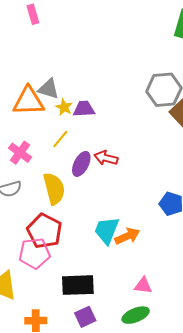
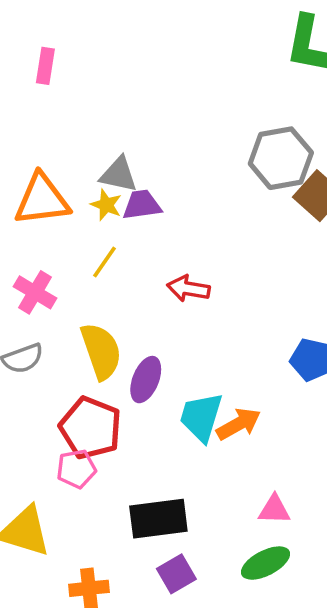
pink rectangle: (33, 14) -> (45, 66), moved, turned 30
gray triangle: (49, 89) -> (119, 175), moved
purple ellipse: (81, 164) -> (146, 380), moved
pink pentagon: (34, 253) -> (76, 469), size x0.7

